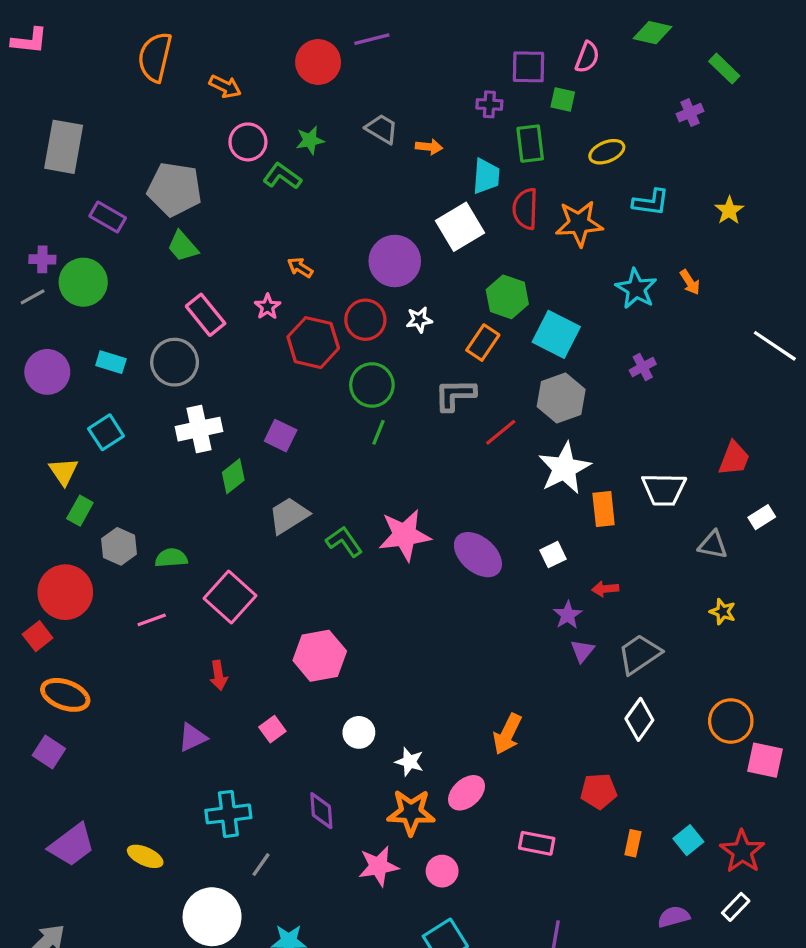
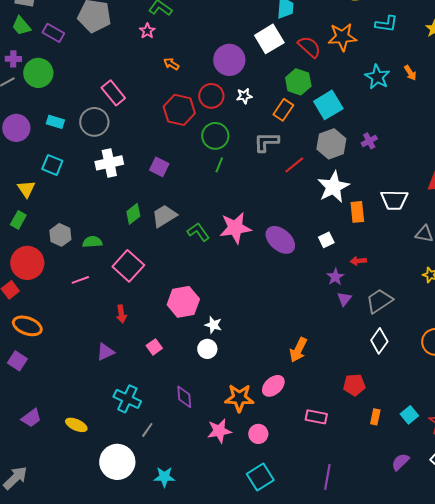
red semicircle: (525, 209) -> (309, 47), moved, turned 130
green trapezoid: (183, 246) -> (21, 26), moved
pink star: (268, 307) -> (147, 31), moved
cyan square: (556, 334) -> (328, 105), turned 32
purple cross: (643, 367) -> (369, 141), moved
cyan square: (106, 432) -> (52, 165), turned -35
green diamond: (233, 476) -> (133, 214), moved
green rectangle: (80, 511) -> (18, 220), moved
white star: (409, 762) -> (213, 325), moved
cyan cross: (228, 814) -> (127, 399), turned 32
purple trapezoid: (72, 845) -> (31, 418), size x0.7
purple semicircle: (674, 917) -> (400, 462), turned -30

